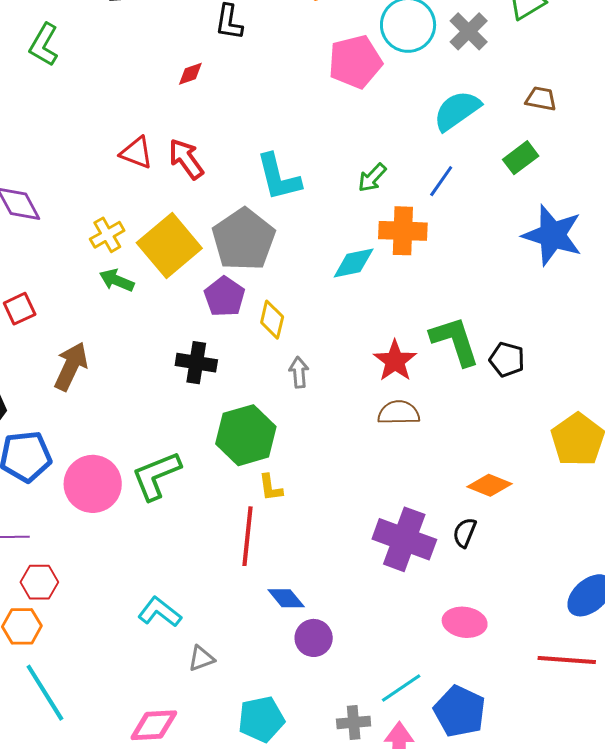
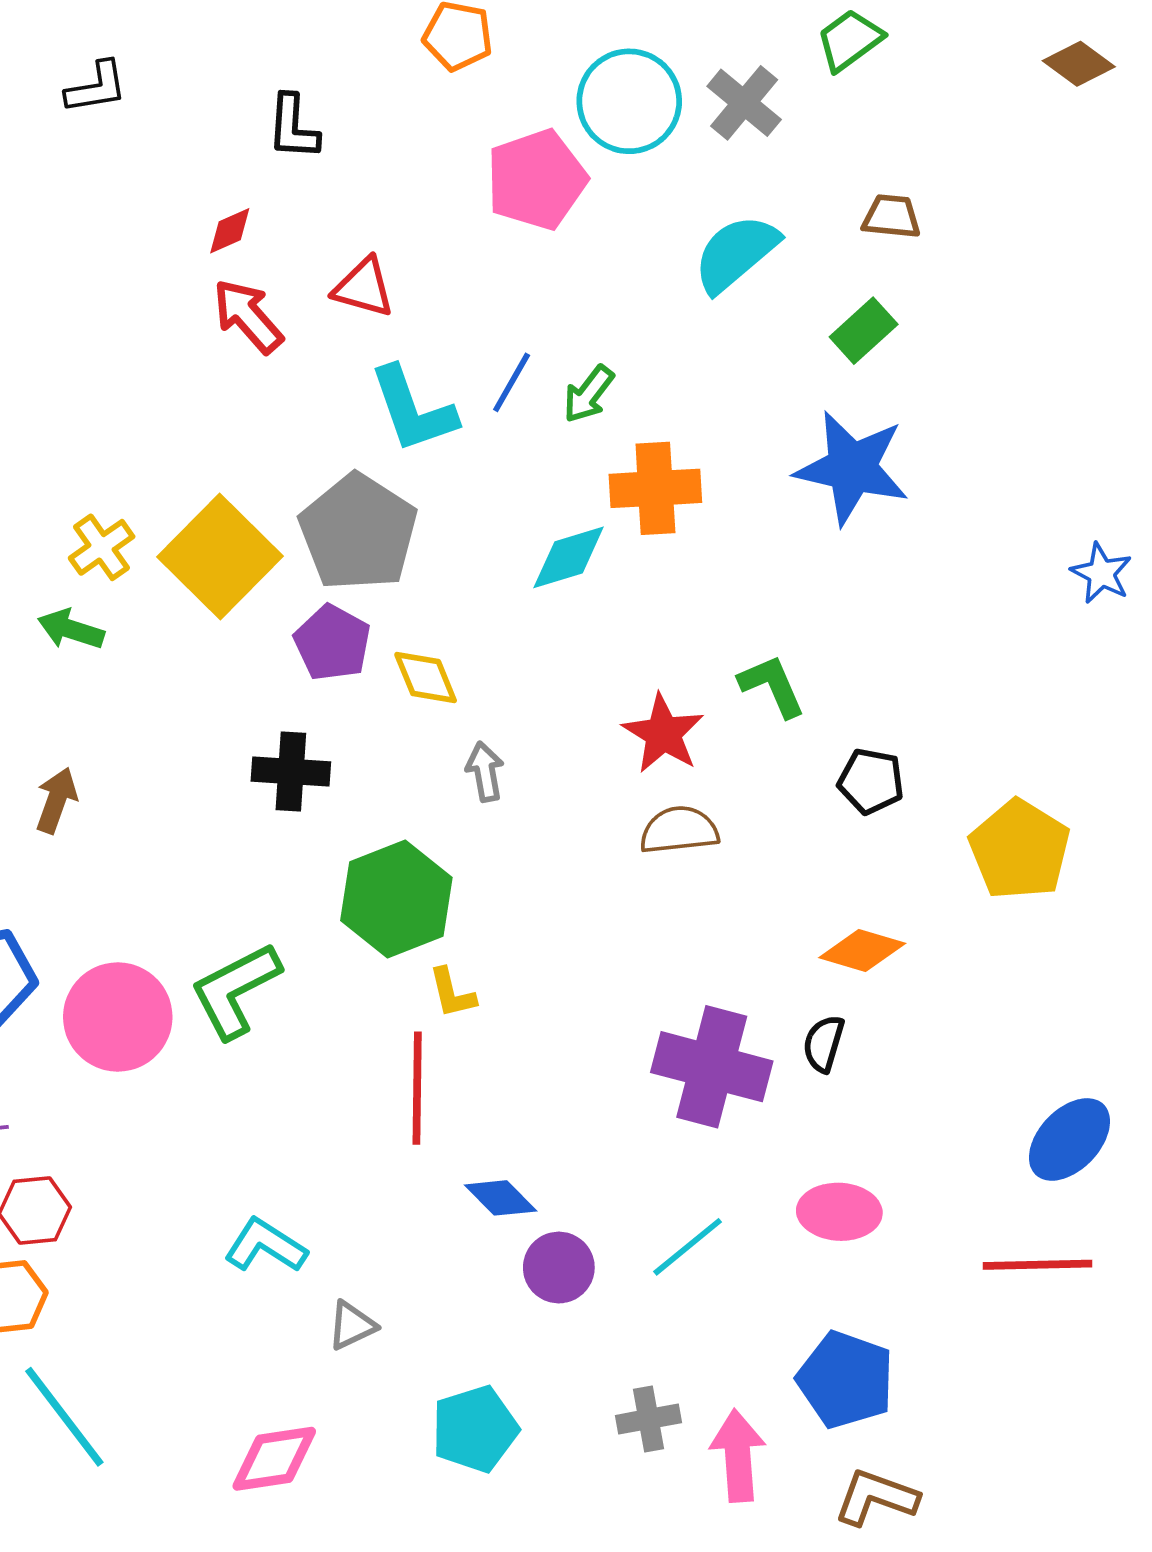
red triangle: (136, 153) -> (364, 288), moved
red arrow: (186, 159) -> (248, 316), moved
blue line: (441, 181) -> (512, 382), moved
blue star: (552, 235) -> (852, 468), moved
green arrow: (117, 280) -> (71, 629), moved
yellow diamond: (272, 320) -> (426, 678), turned -30
green L-shape: (455, 341) -> (772, 686), size x0.7
black pentagon: (507, 359) -> (871, 781), moved
brown arrow: (71, 366) -> (56, 800), size x0.7
cyan line: (401, 688) -> (688, 1247), moved

